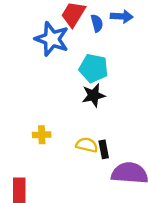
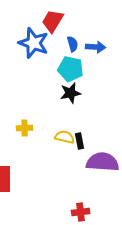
blue arrow: (122, 16) -> (96, 47), moved
blue semicircle: (97, 23) -> (73, 44), moved

